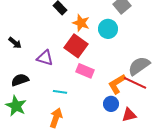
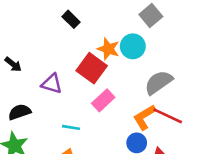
orange star: (81, 23) -> (108, 49), moved
gray semicircle: (139, 66) -> (159, 82), moved
pink rectangle: (85, 71) -> (103, 100), turned -66

